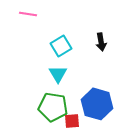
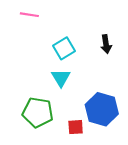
green pentagon: (53, 107) -> (38, 112), moved

